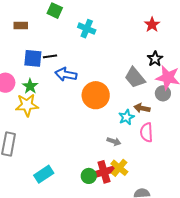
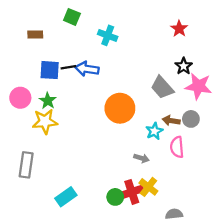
blue arrow: (66, 74) -> (87, 69), moved
gray circle: (163, 93) -> (191, 119), moved

